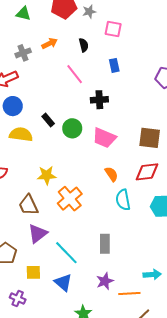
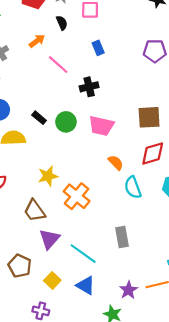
orange arrow: (50, 43) -> (37, 41), moved
black semicircle: (84, 45) -> (62, 23), moved
yellow square: (33, 272) -> (52, 280), turned -35
purple star: (105, 281) -> (129, 290), moved

